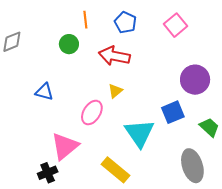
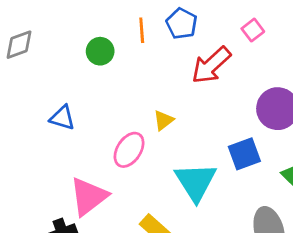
orange line: (85, 20) -> (142, 30), moved
pink square: (175, 25) -> (253, 30), size x0.7
red arrow: (114, 56) -> (211, 65), moved, turned -56

